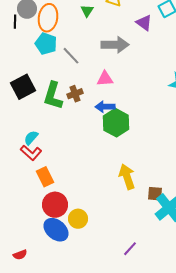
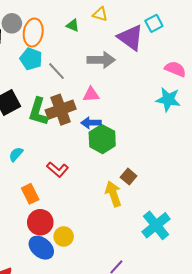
green triangle: (87, 11) -> (73, 25), turned -40
purple triangle: (144, 23) -> (131, 38), size x1.6
brown cross: (75, 94) -> (61, 110), size x1.8
red L-shape: (31, 153) -> (58, 169), moved
brown square: (155, 194) -> (129, 177), moved, turned 35

